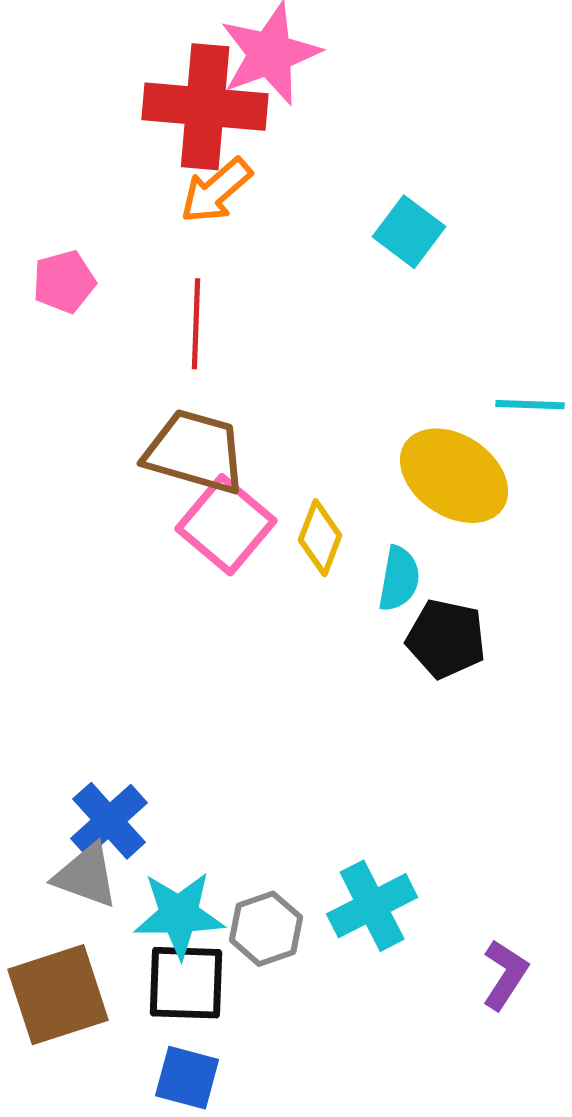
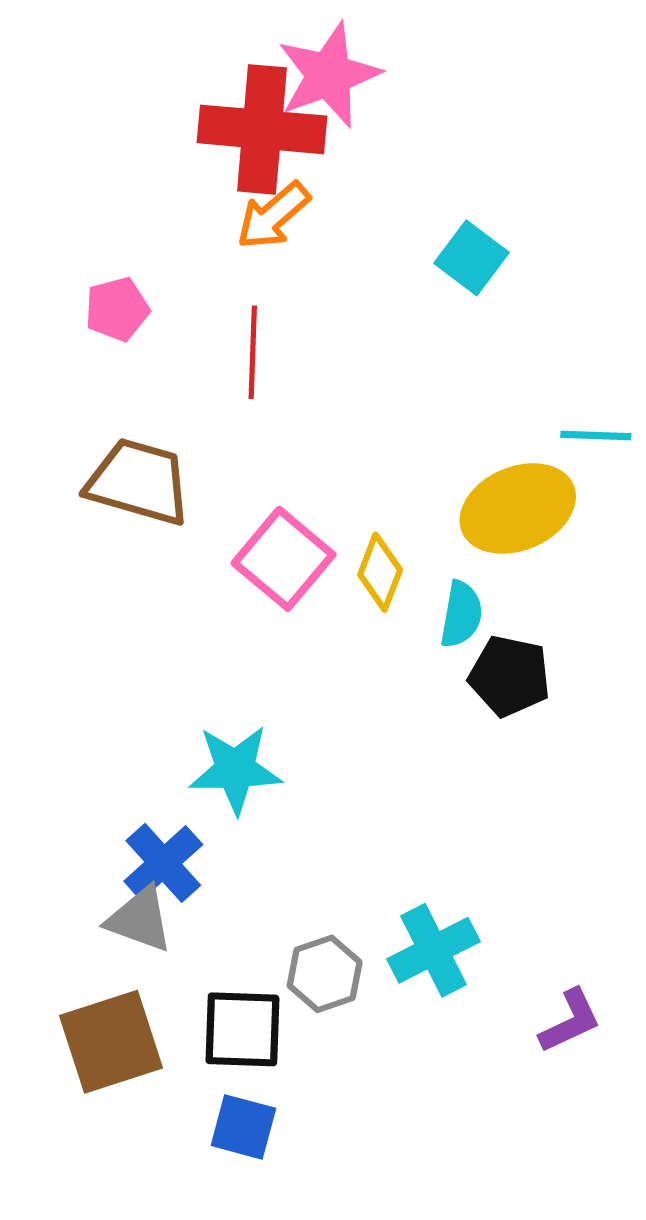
brown trapezoid: (195, 452) -> (139, 482), moved
yellow ellipse: (454, 476) -> (518, 509), turned -57
cyan star: (179, 915) -> (235, 769), moved
purple L-shape: (505, 975) -> (570, 1021), turned 32

